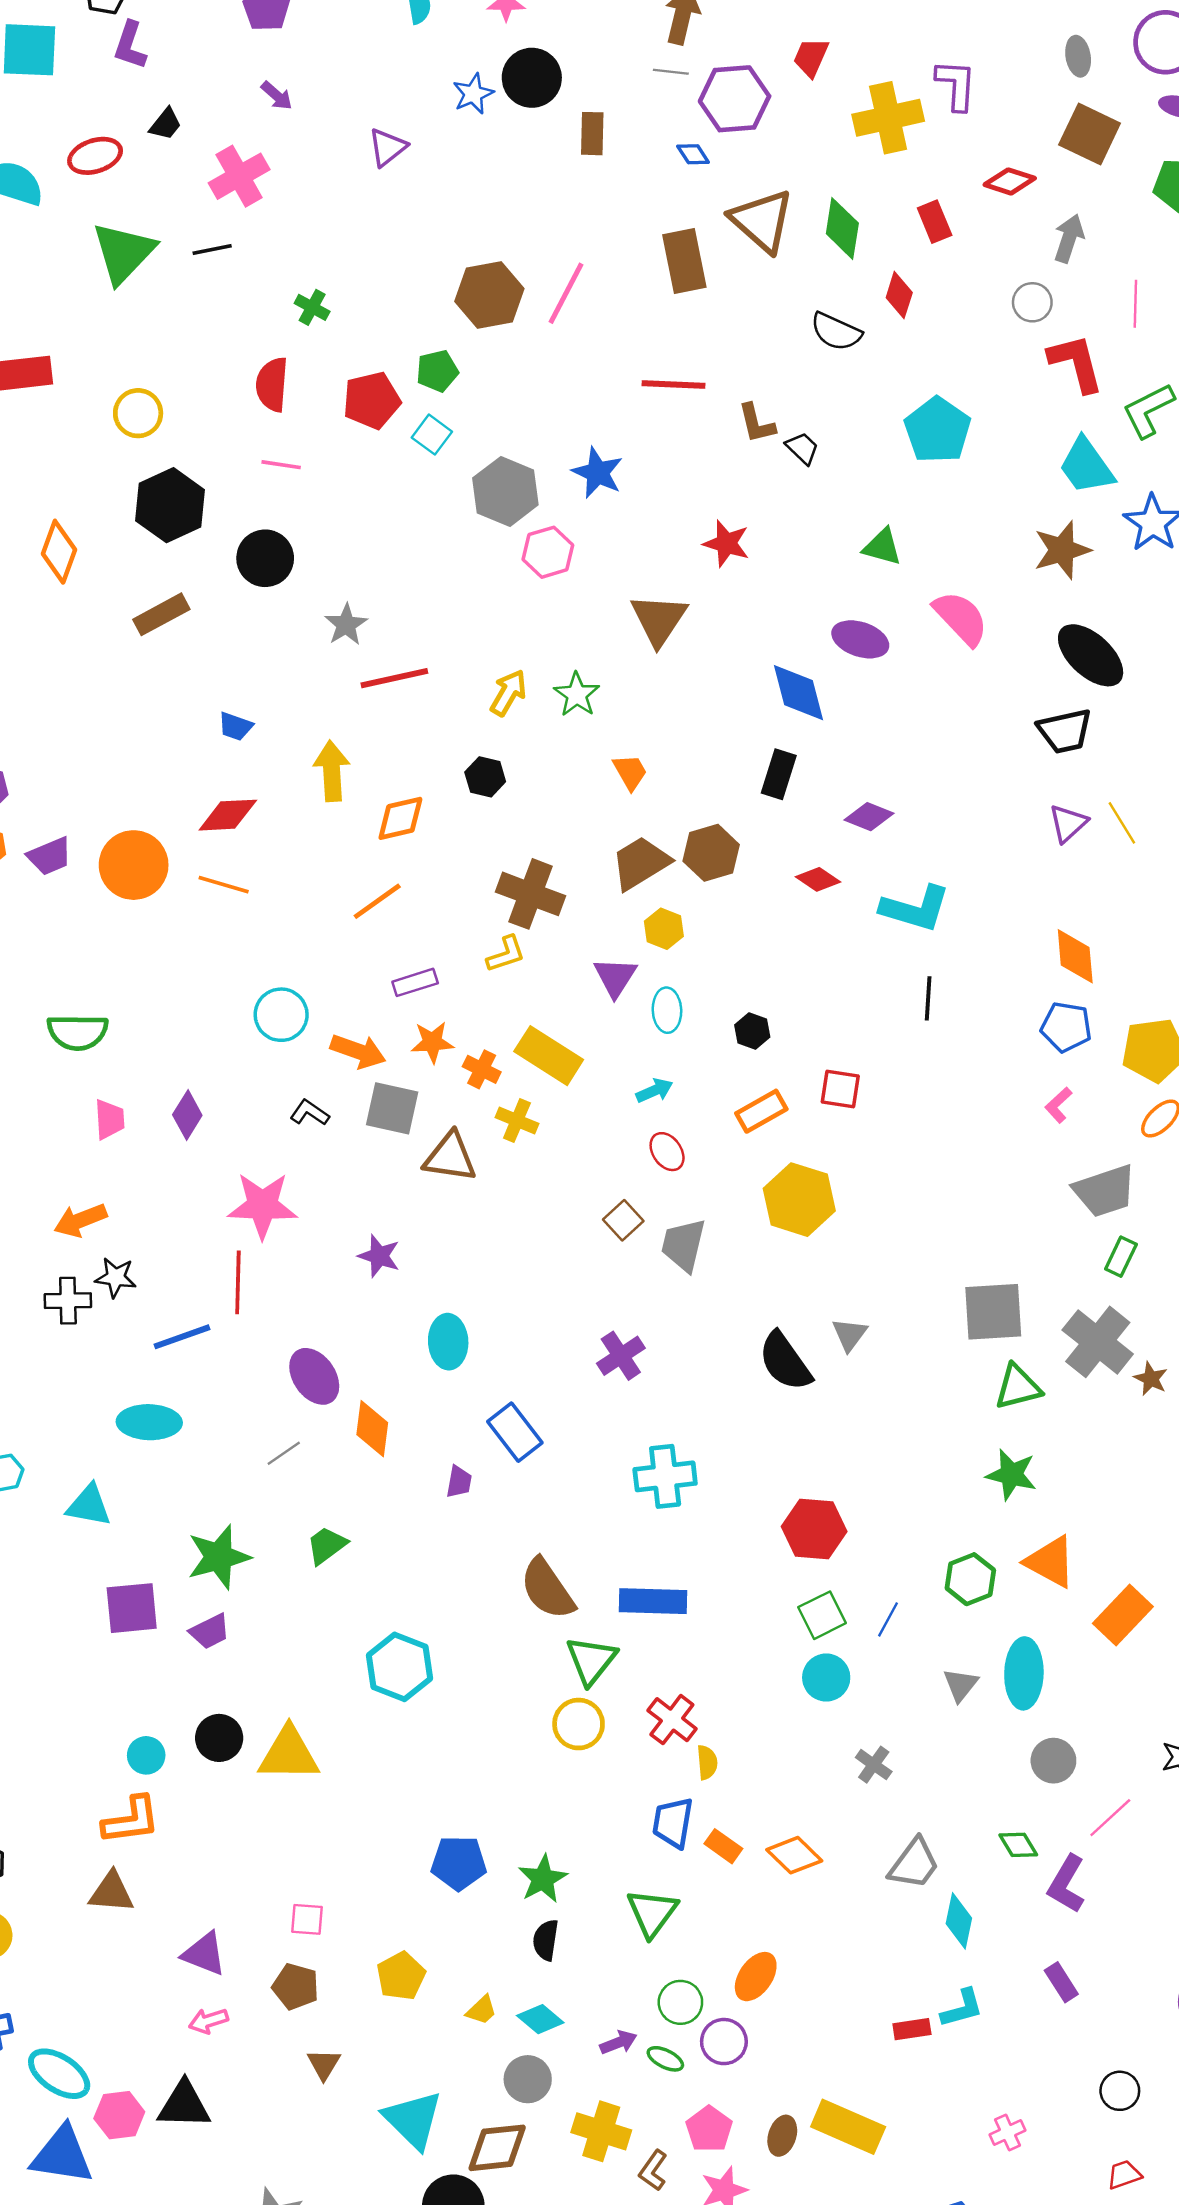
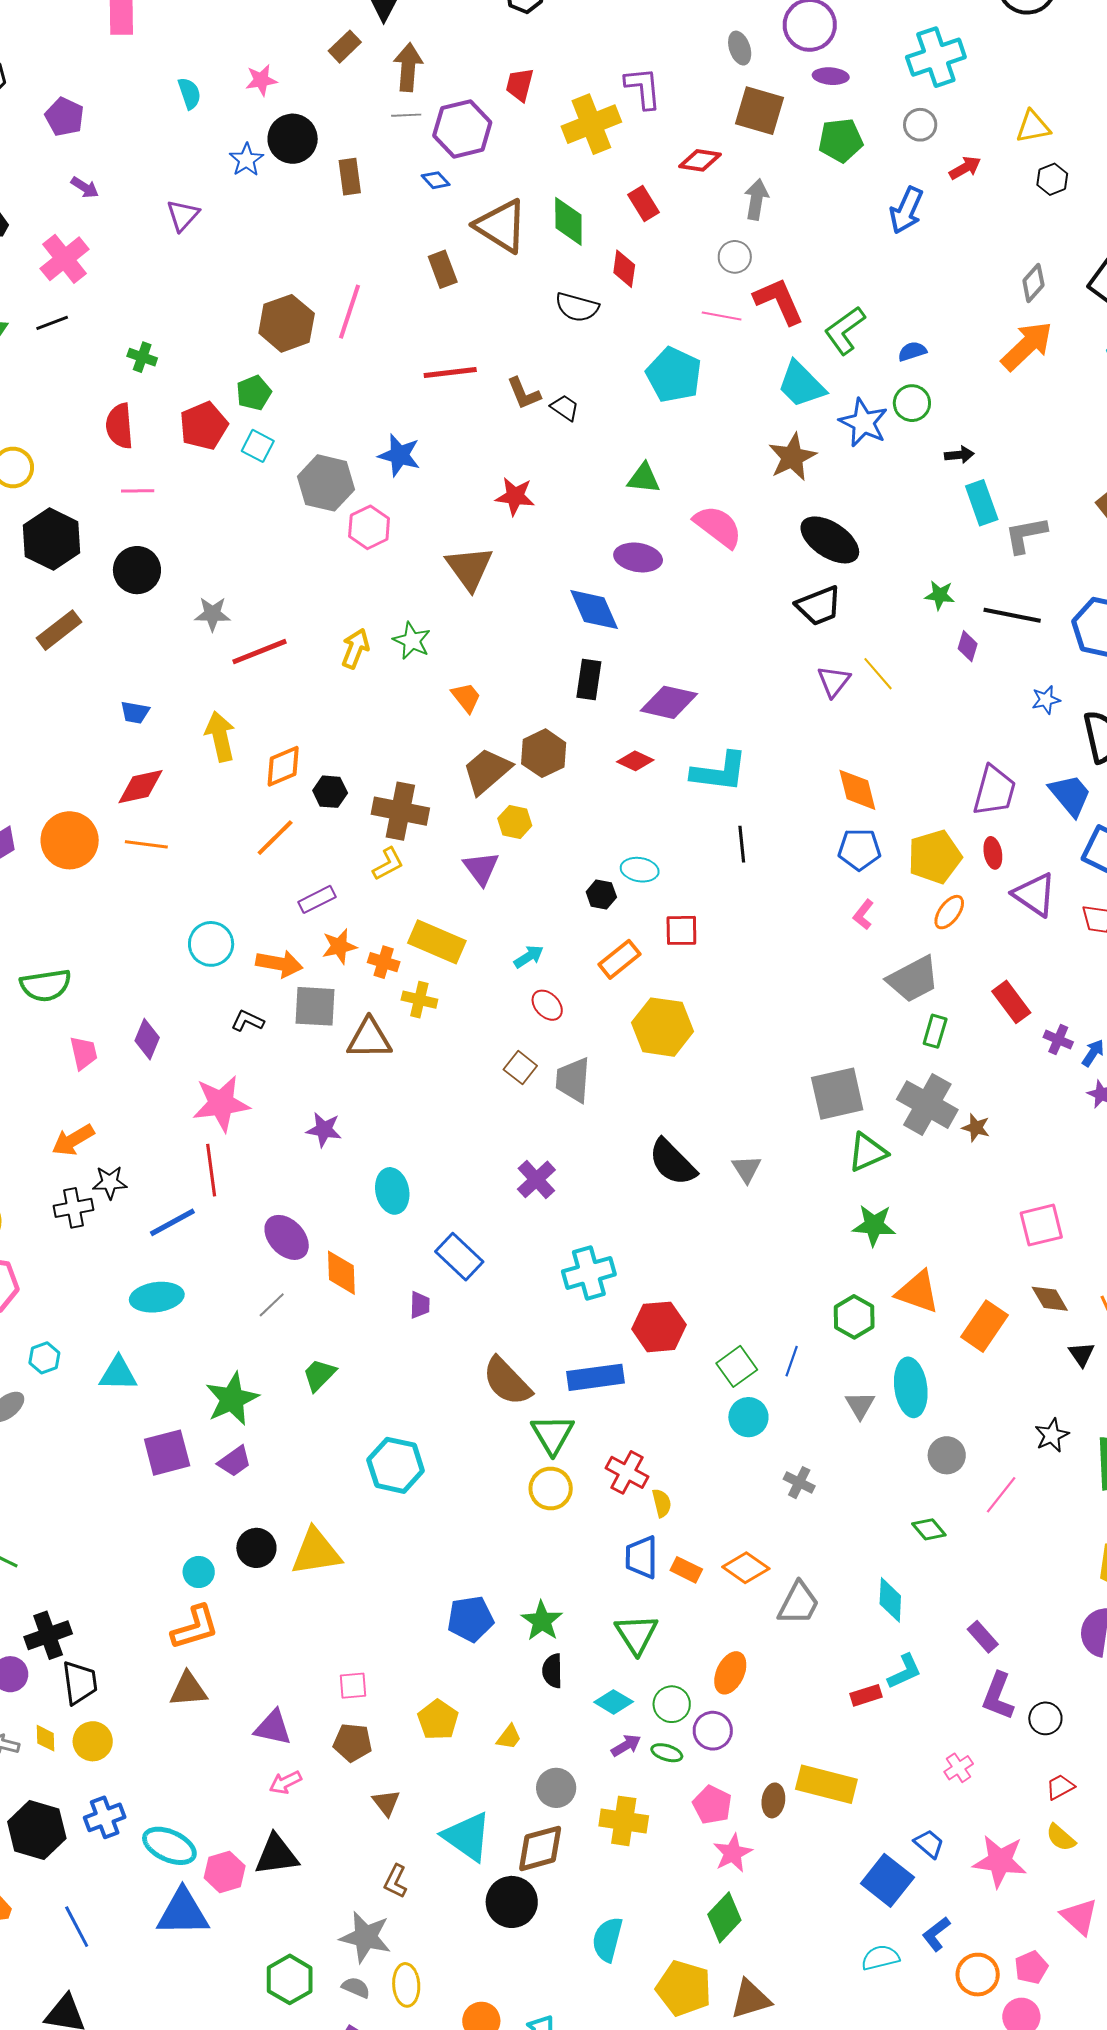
brown rectangle: (684, 261) -> (443, 269), size x0.7
pink line: (1135, 304) -> (722, 316), moved, turned -72
gray star: (346, 625) -> (212, 614), turned -30
black hexagon: (485, 777) -> (330, 792), moved
purple diamond: (869, 817) -> (669, 702), size x1.4
cyan ellipse: (667, 1010) -> (640, 870), moved, turned -69
gray triangle: (850, 1335) -> (747, 1169), moved
red hexagon: (814, 1529) -> (659, 1327), moved
gray trapezoid: (914, 1864) -> (799, 1603), moved
purple L-shape: (1066, 1884) -> (998, 1696), moved
cyan diamond: (540, 2019) -> (614, 1702), moved
brown L-shape: (653, 2170) -> (396, 1881), moved

